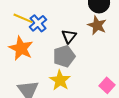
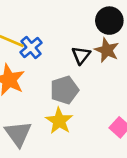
black triangle: (69, 36) -> (81, 55), moved

